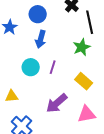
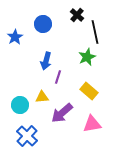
blue arrow: (41, 39) -> (46, 61), moved
cyan circle: (31, 67) -> (20, 105), moved
yellow triangle: (12, 96) -> (42, 97), moved

